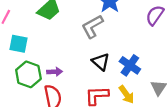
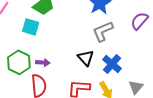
gray L-shape: (92, 26) -> (103, 31), moved
cyan square: (19, 44) -> (31, 27), moved

